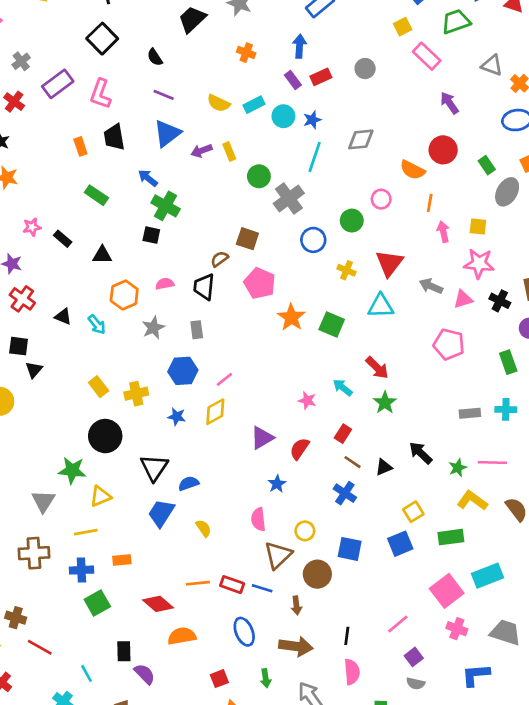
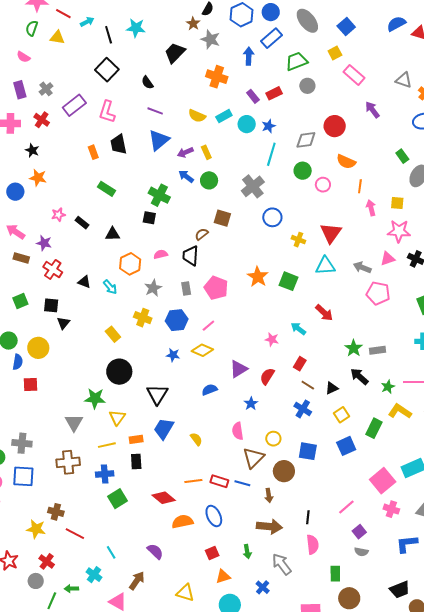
green trapezoid: (456, 22) -> (297, 61), moved
blue arrow: (300, 46) -> (249, 56), moved
orange cross: (246, 53) -> (217, 77), size x1.5
red circle: (443, 150) -> (335, 126), moved
green circle: (259, 176) -> (209, 180), moved
blue arrow: (148, 178) -> (186, 176), moved
green circle: (352, 221) -> (303, 171), moved
pink pentagon: (260, 283) -> (216, 288), moved
gray arrow: (431, 286) -> (362, 267), moved
yellow cross: (136, 394) -> (143, 318), moved, turned 36
green star: (385, 403) -> (354, 348), moved
yellow diamond: (215, 412) -> (202, 350), turned 55
gray rectangle: (470, 413) -> (378, 350), moved
blue semicircle: (189, 483) -> (210, 390), moved
yellow triangle: (100, 496) -> (117, 418), turned -30
yellow square: (413, 512) -> (342, 415), moved
green rectangle: (451, 537) -> (374, 428), moved, turned -54
orange rectangle: (122, 560) -> (136, 439), moved
blue ellipse: (244, 632) -> (214, 516), moved
black rectangle: (124, 651) -> (136, 461), moved

